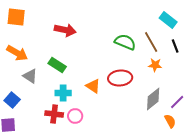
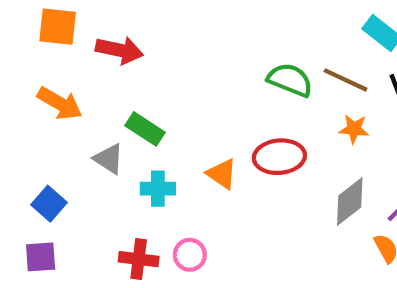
red arrow: (65, 30) -> (119, 50), moved
brown line: (151, 42) -> (346, 80), turned -35
gray triangle: (30, 76) -> (109, 159), moved
red cross: (54, 114) -> (139, 259), moved
pink circle: (75, 116) -> (190, 255), moved

